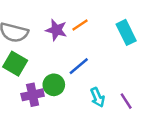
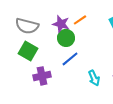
blue line: (79, 66) -> (70, 59), moved
green circle: (54, 85) -> (66, 38), moved

